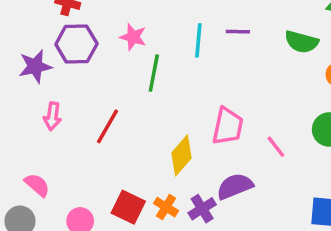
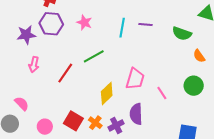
green line: (154, 73) -> (94, 56), moved, turned 45
purple semicircle: (235, 186) -> (136, 114), turned -75

